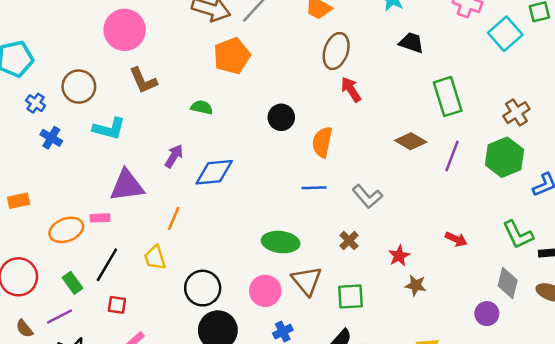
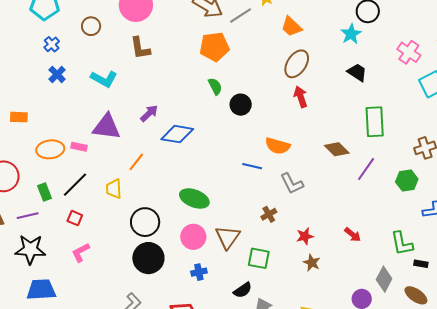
brown circle: (79, 87) -> (91, 26), moved, size x0.7
green semicircle: (202, 107) -> (215, 86), moved, turned 36
orange semicircle: (322, 142) -> (278, 146), moved, turned -100
green hexagon: (504, 157) -> (407, 180), size x0.7
green ellipse: (281, 242) -> (194, 198), moved

